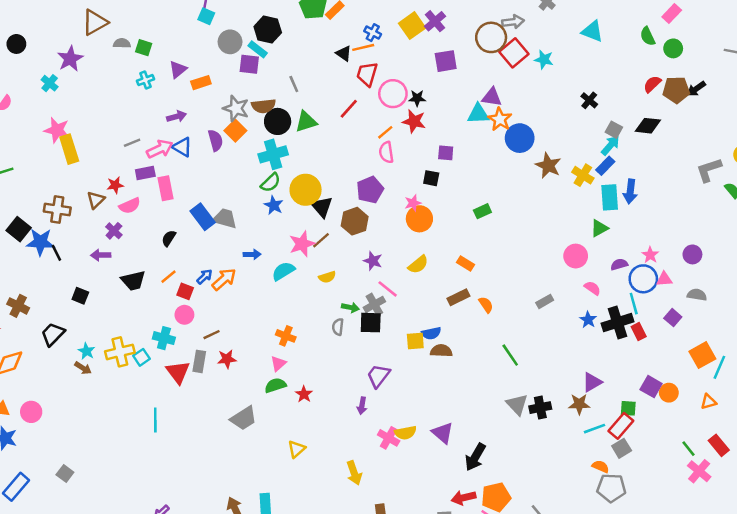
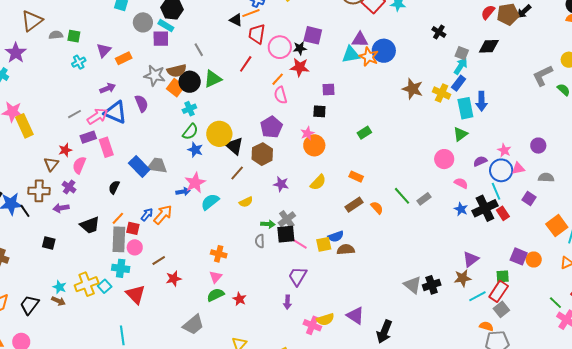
purple square: (446, 61) -> (313, 35), moved, turned 30
orange square: (235, 131) -> (176, 88), moved
blue circle: (520, 138) -> (384, 51), moved
blue triangle: (182, 147) -> (115, 112), size x1.4
cyan cross: (273, 154) -> (189, 109), size x0.6
pink semicircle: (130, 206) -> (79, 165), turned 144
brown cross: (57, 210) -> (39, 191), moved
pink star: (302, 244) -> (195, 183), moved
pink line: (388, 289) -> (299, 243), moved
black trapezoid: (53, 334) -> (29, 305), moved
green line: (510, 355) -> (402, 196), moved
gray rectangle: (199, 361) -> (119, 239), moved, size x1.4

